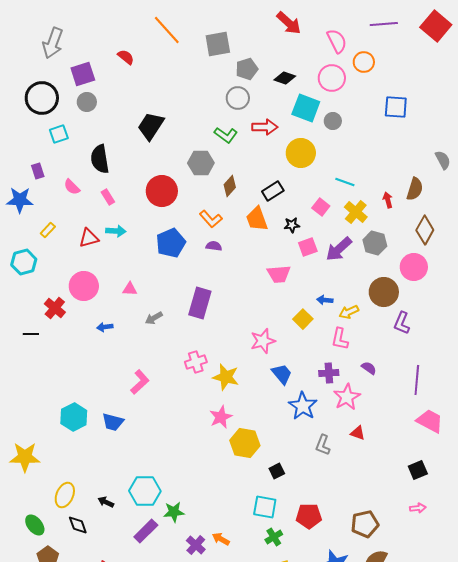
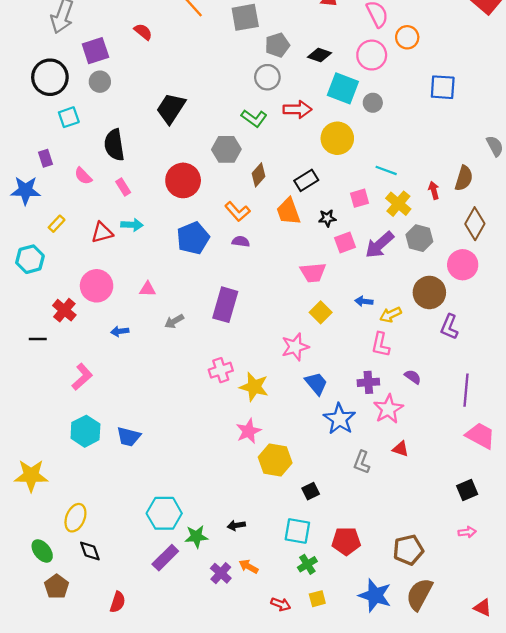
pink square: (321, 207) -> (359, 198), turned 36
yellow square: (303, 319) -> (321, 312), moved
pink L-shape: (140, 382) -> (82, 377), moved
black arrow: (106, 502) -> (236, 525), moved, turned -35

